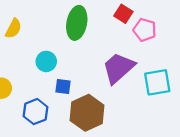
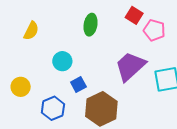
green ellipse: (77, 23) -> (91, 25), size x0.7
blue square: (63, 87) -> (78, 85), turned -35

